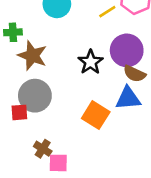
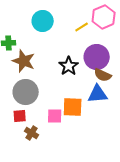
red square: (19, 112) -> (20, 116), moved
orange square: (96, 115) -> (73, 107), turned -30
pink square: (58, 163) -> (55, 116), moved

